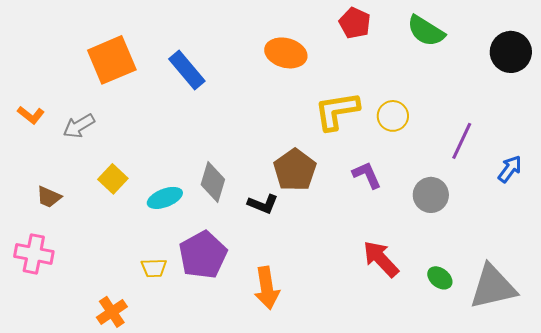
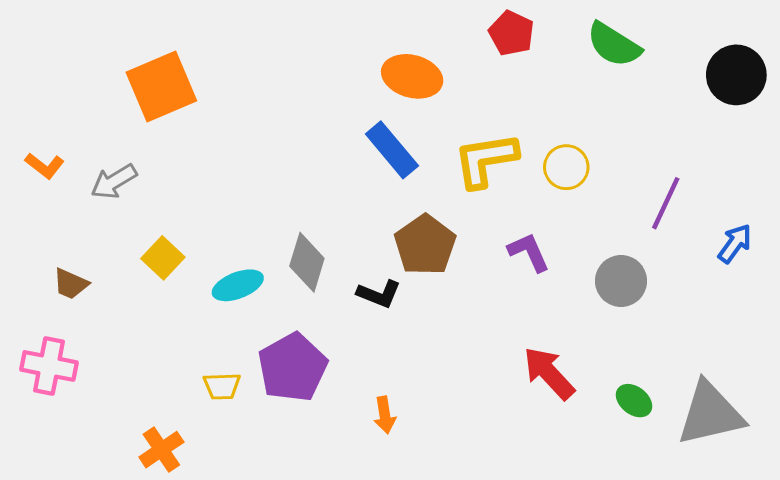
blue rectangle: (187, 70) -> (392, 150), moved
orange arrow: (267, 288) -> (385, 415), size x0.6

